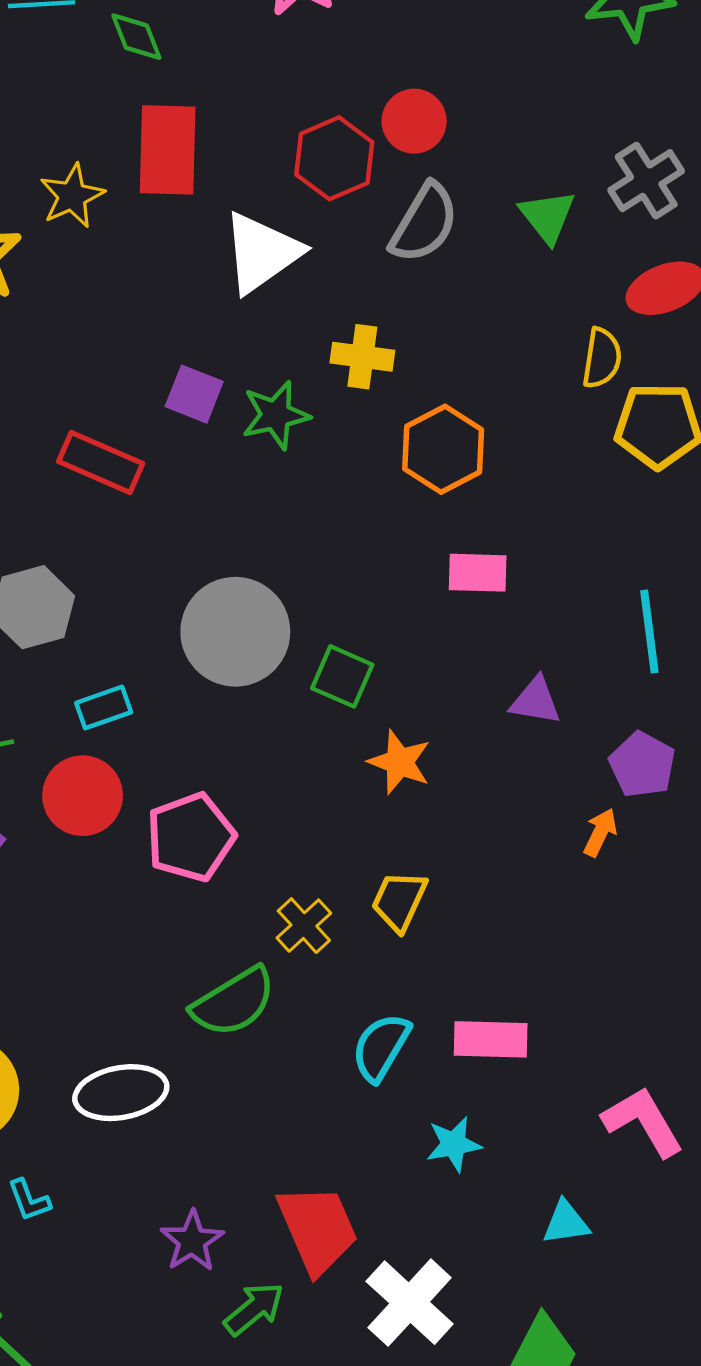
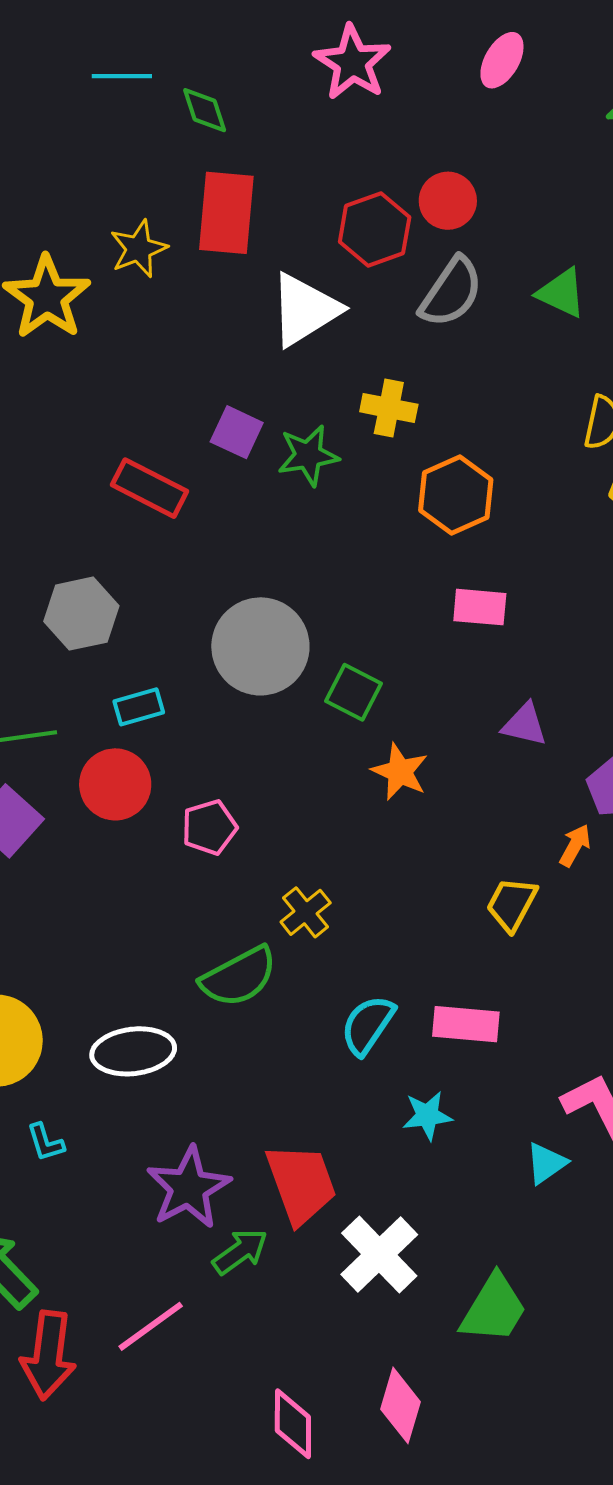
green triangle: (547, 217) -> (561, 293), turned -30
pink pentagon: (191, 837) -> (209, 827), size x0.7
yellow trapezoid: (399, 901) -> (512, 904), moved
cyan triangle: (566, 1223) -> (546, 1163), moved, turned -30
purple star: (192, 1241) -> (189, 1188), size x1.5

